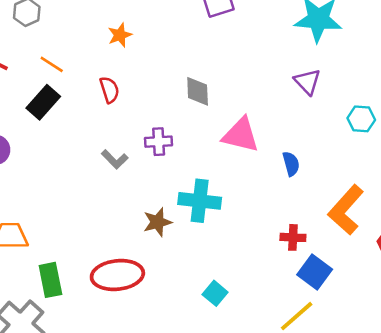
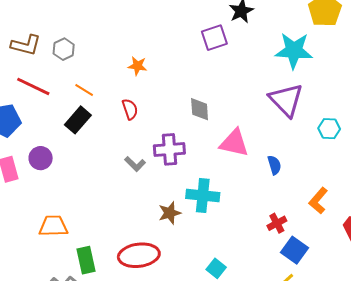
orange star: (120, 35) -> (137, 66), turned 30
purple triangle: (307, 82) -> (286, 100), size x1.6
purple cross: (159, 142) -> (169, 149), size x1.4
orange L-shape: (346, 210) -> (318, 201), size x0.7
red cross: (293, 237) -> (277, 223), turned -30

